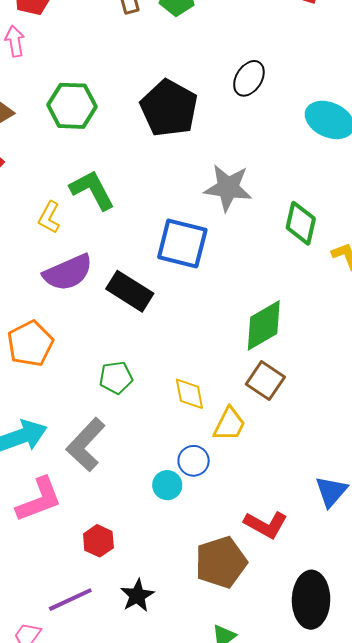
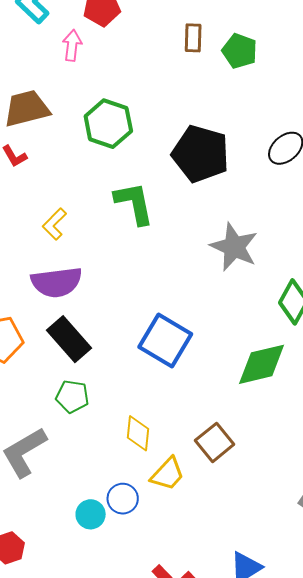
black pentagon: (169, 108) -> (200, 154), turned -30
green L-shape: (92, 190) -> (134, 203), moved
blue square: (182, 244) -> (165, 341), moved
black rectangle: (130, 291) -> (69, 339), moved
green diamond: (264, 325) -> (262, 364), moved

